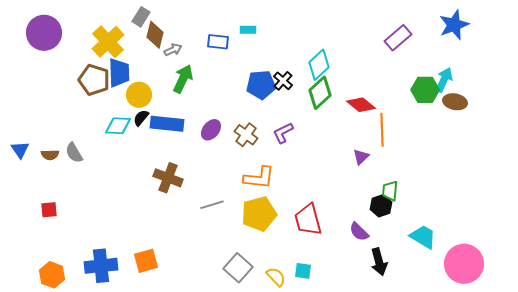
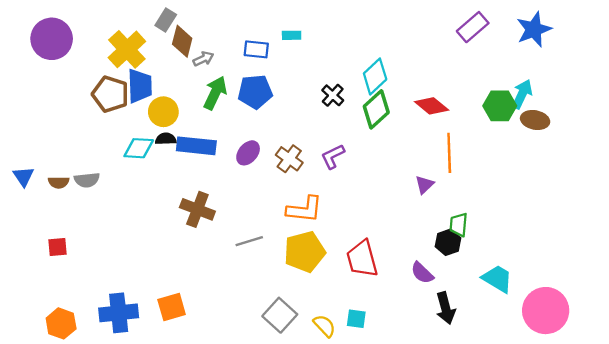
purple rectangle: (398, 38) -> (473, 27), moved
blue pentagon: (261, 85) -> (255, 92), moved
red diamond: (361, 105) -> (432, 106), moved
black semicircle: (141, 118) -> (166, 139), turned 48
gray semicircle: (74, 153) -> (87, 180), turned -65

